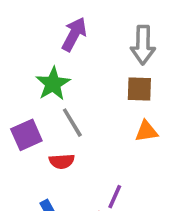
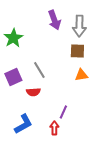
purple arrow: (74, 34) -> (54, 20), moved, turned 132
green star: (53, 84) -> (13, 38), moved

